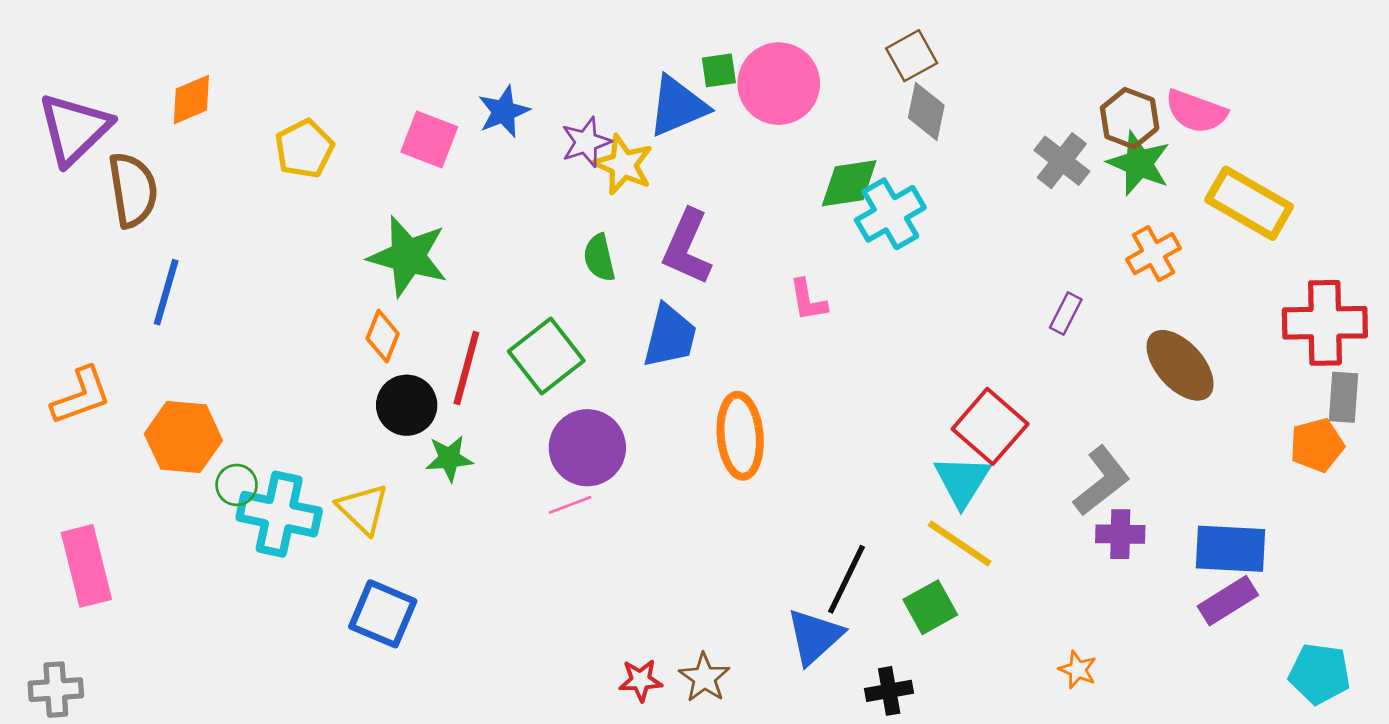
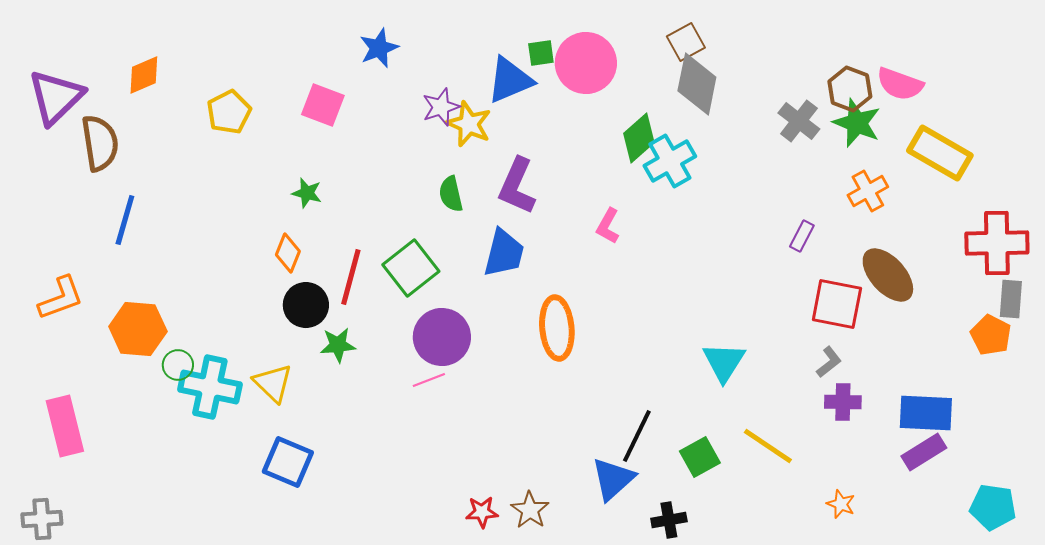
blue star: (504, 112) -> (379, 48), moved
gray diamond: (926, 112) -> (697, 84), size x1.4
green diamond: (849, 183) -> (639, 138), turned -33
green star: (408, 256) -> (307, 193), size x0.5
pink L-shape: (808, 300) -> (608, 226), turned 39
red square: (990, 426) -> (837, 304), moved, turned -30
orange pentagon: (1317, 445) -> (991, 335), turned -30
gray L-shape: (1102, 481) -> (829, 362), size x0.6
yellow line: (959, 543) -> (768, 446), moved
orange star: (1078, 670) -> (841, 504), moved

